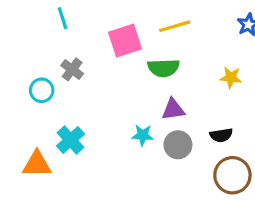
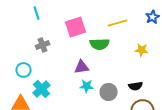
yellow line: (175, 26) -> (118, 23), moved
gray cross: (72, 69) -> (43, 45), turned 32
cyan circle: (42, 90) -> (24, 70), moved
purple triangle: (173, 110) -> (82, 67), moved

